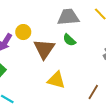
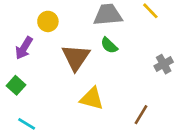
yellow circle: (23, 32) -> (48, 21), moved

